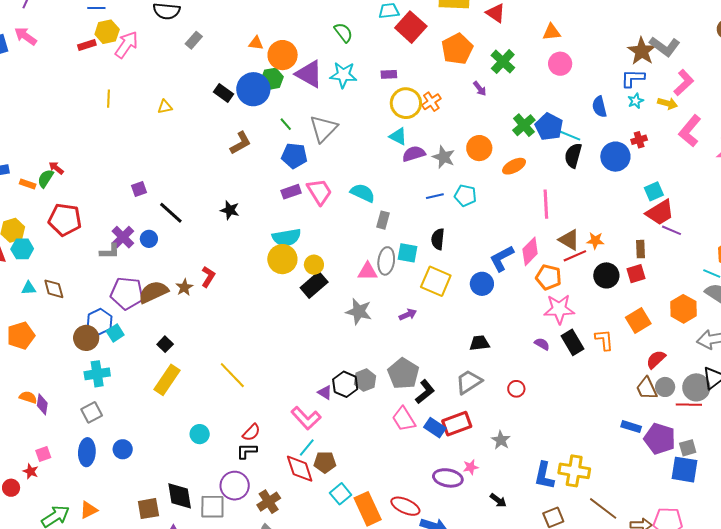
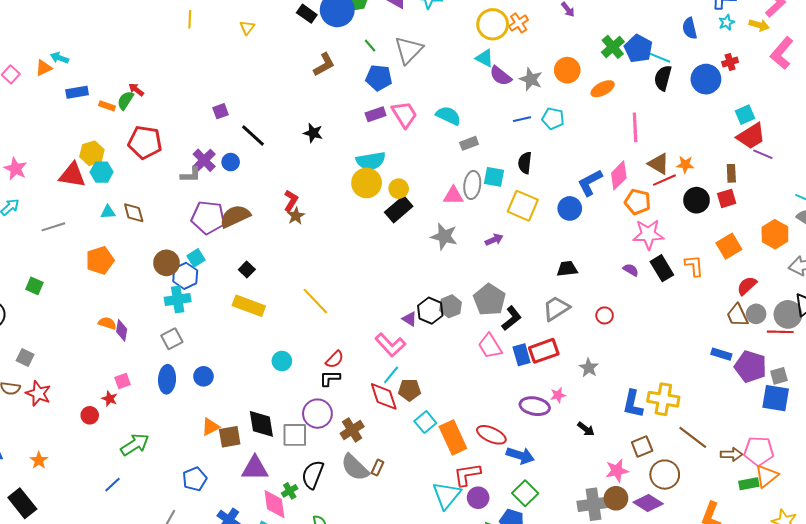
yellow triangle: (165, 107) -> (247, 28), turned -42
purple semicircle: (414, 154) -> (501, 76), turned -125
gray rectangle: (383, 220) -> (469, 143), turned 54
brown star: (184, 287) -> (296, 216), moved
blue hexagon: (100, 322) -> (185, 276), moved
yellow rectangle: (167, 380) -> (249, 306), turned 76
blue rectangle: (435, 428) -> (522, 355), turned 40
orange triangle: (89, 510) -> (211, 427), moved

